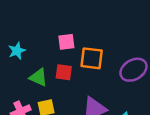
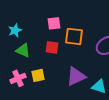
green triangle: (38, 77) -> (23, 50), moved

